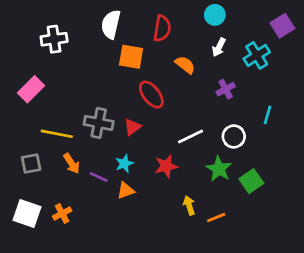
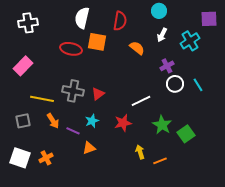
purple square: (282, 26) -> (209, 19), turned 30
white cross: (54, 39) -> (28, 23), moved
red ellipse: (151, 95) -> (71, 49), moved, turned -40
cyan line: (268, 115) -> (198, 85), turned -48
white circle: (234, 136) -> (175, 84), moved
orange triangle: (126, 191) -> (89, 148), moved

